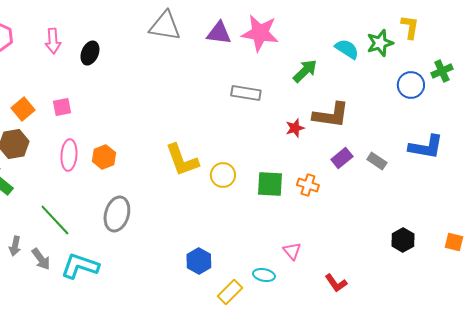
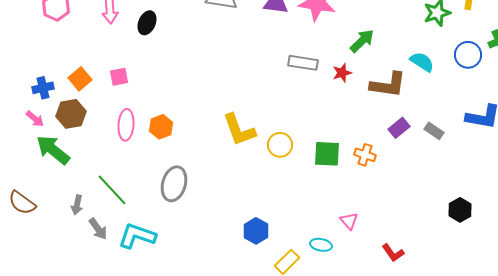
cyan semicircle: (347, 49) -> (422, 62), moved
red star: (295, 128) -> (342, 73), moved
gray arrow: (15, 246) -> (77, 205), moved

